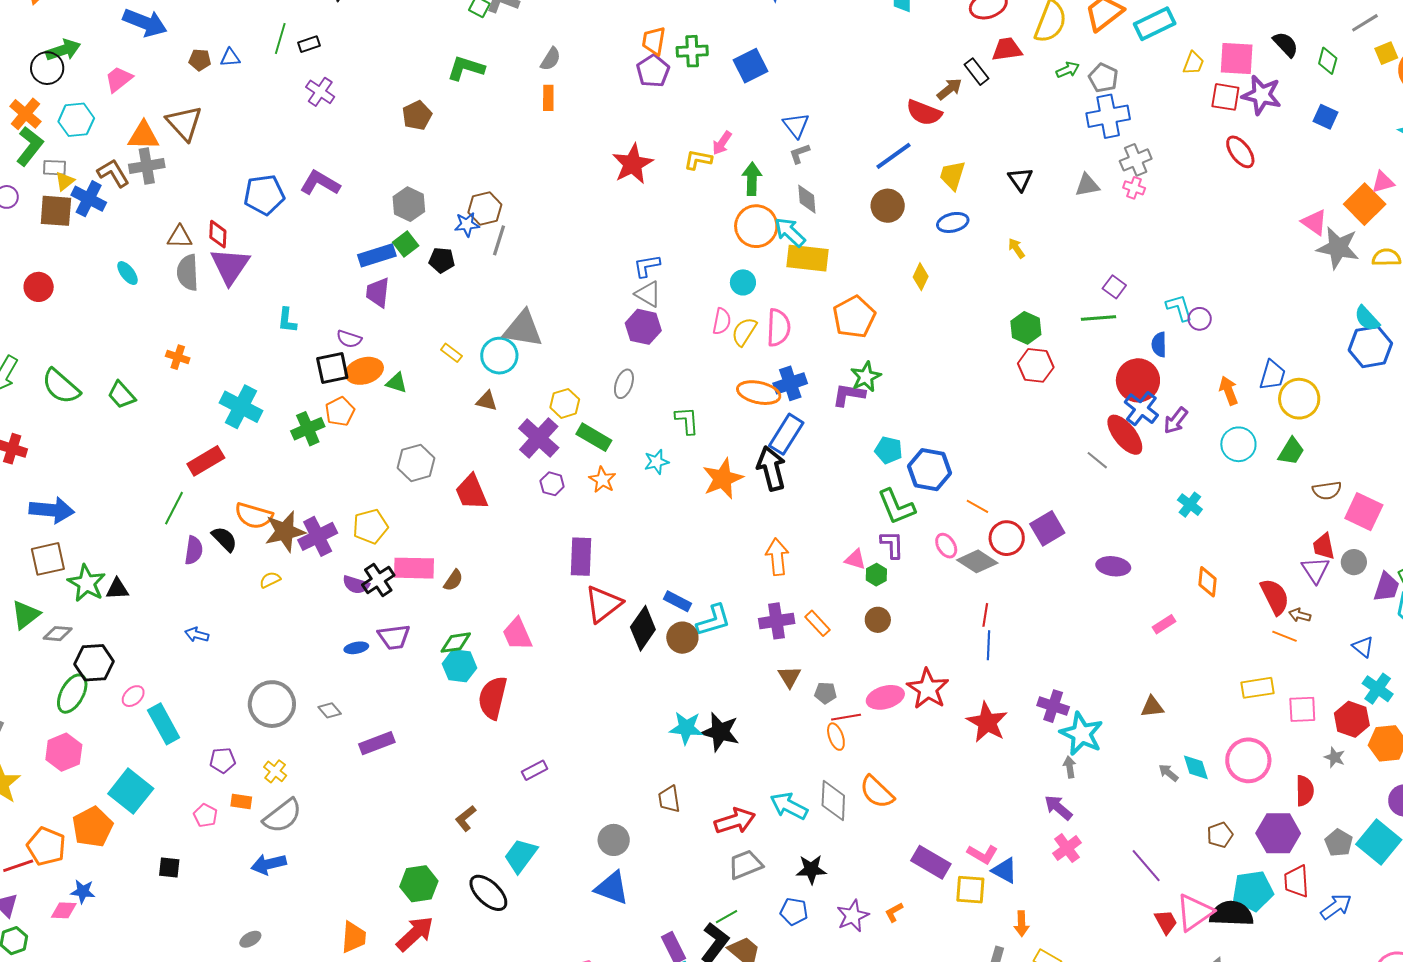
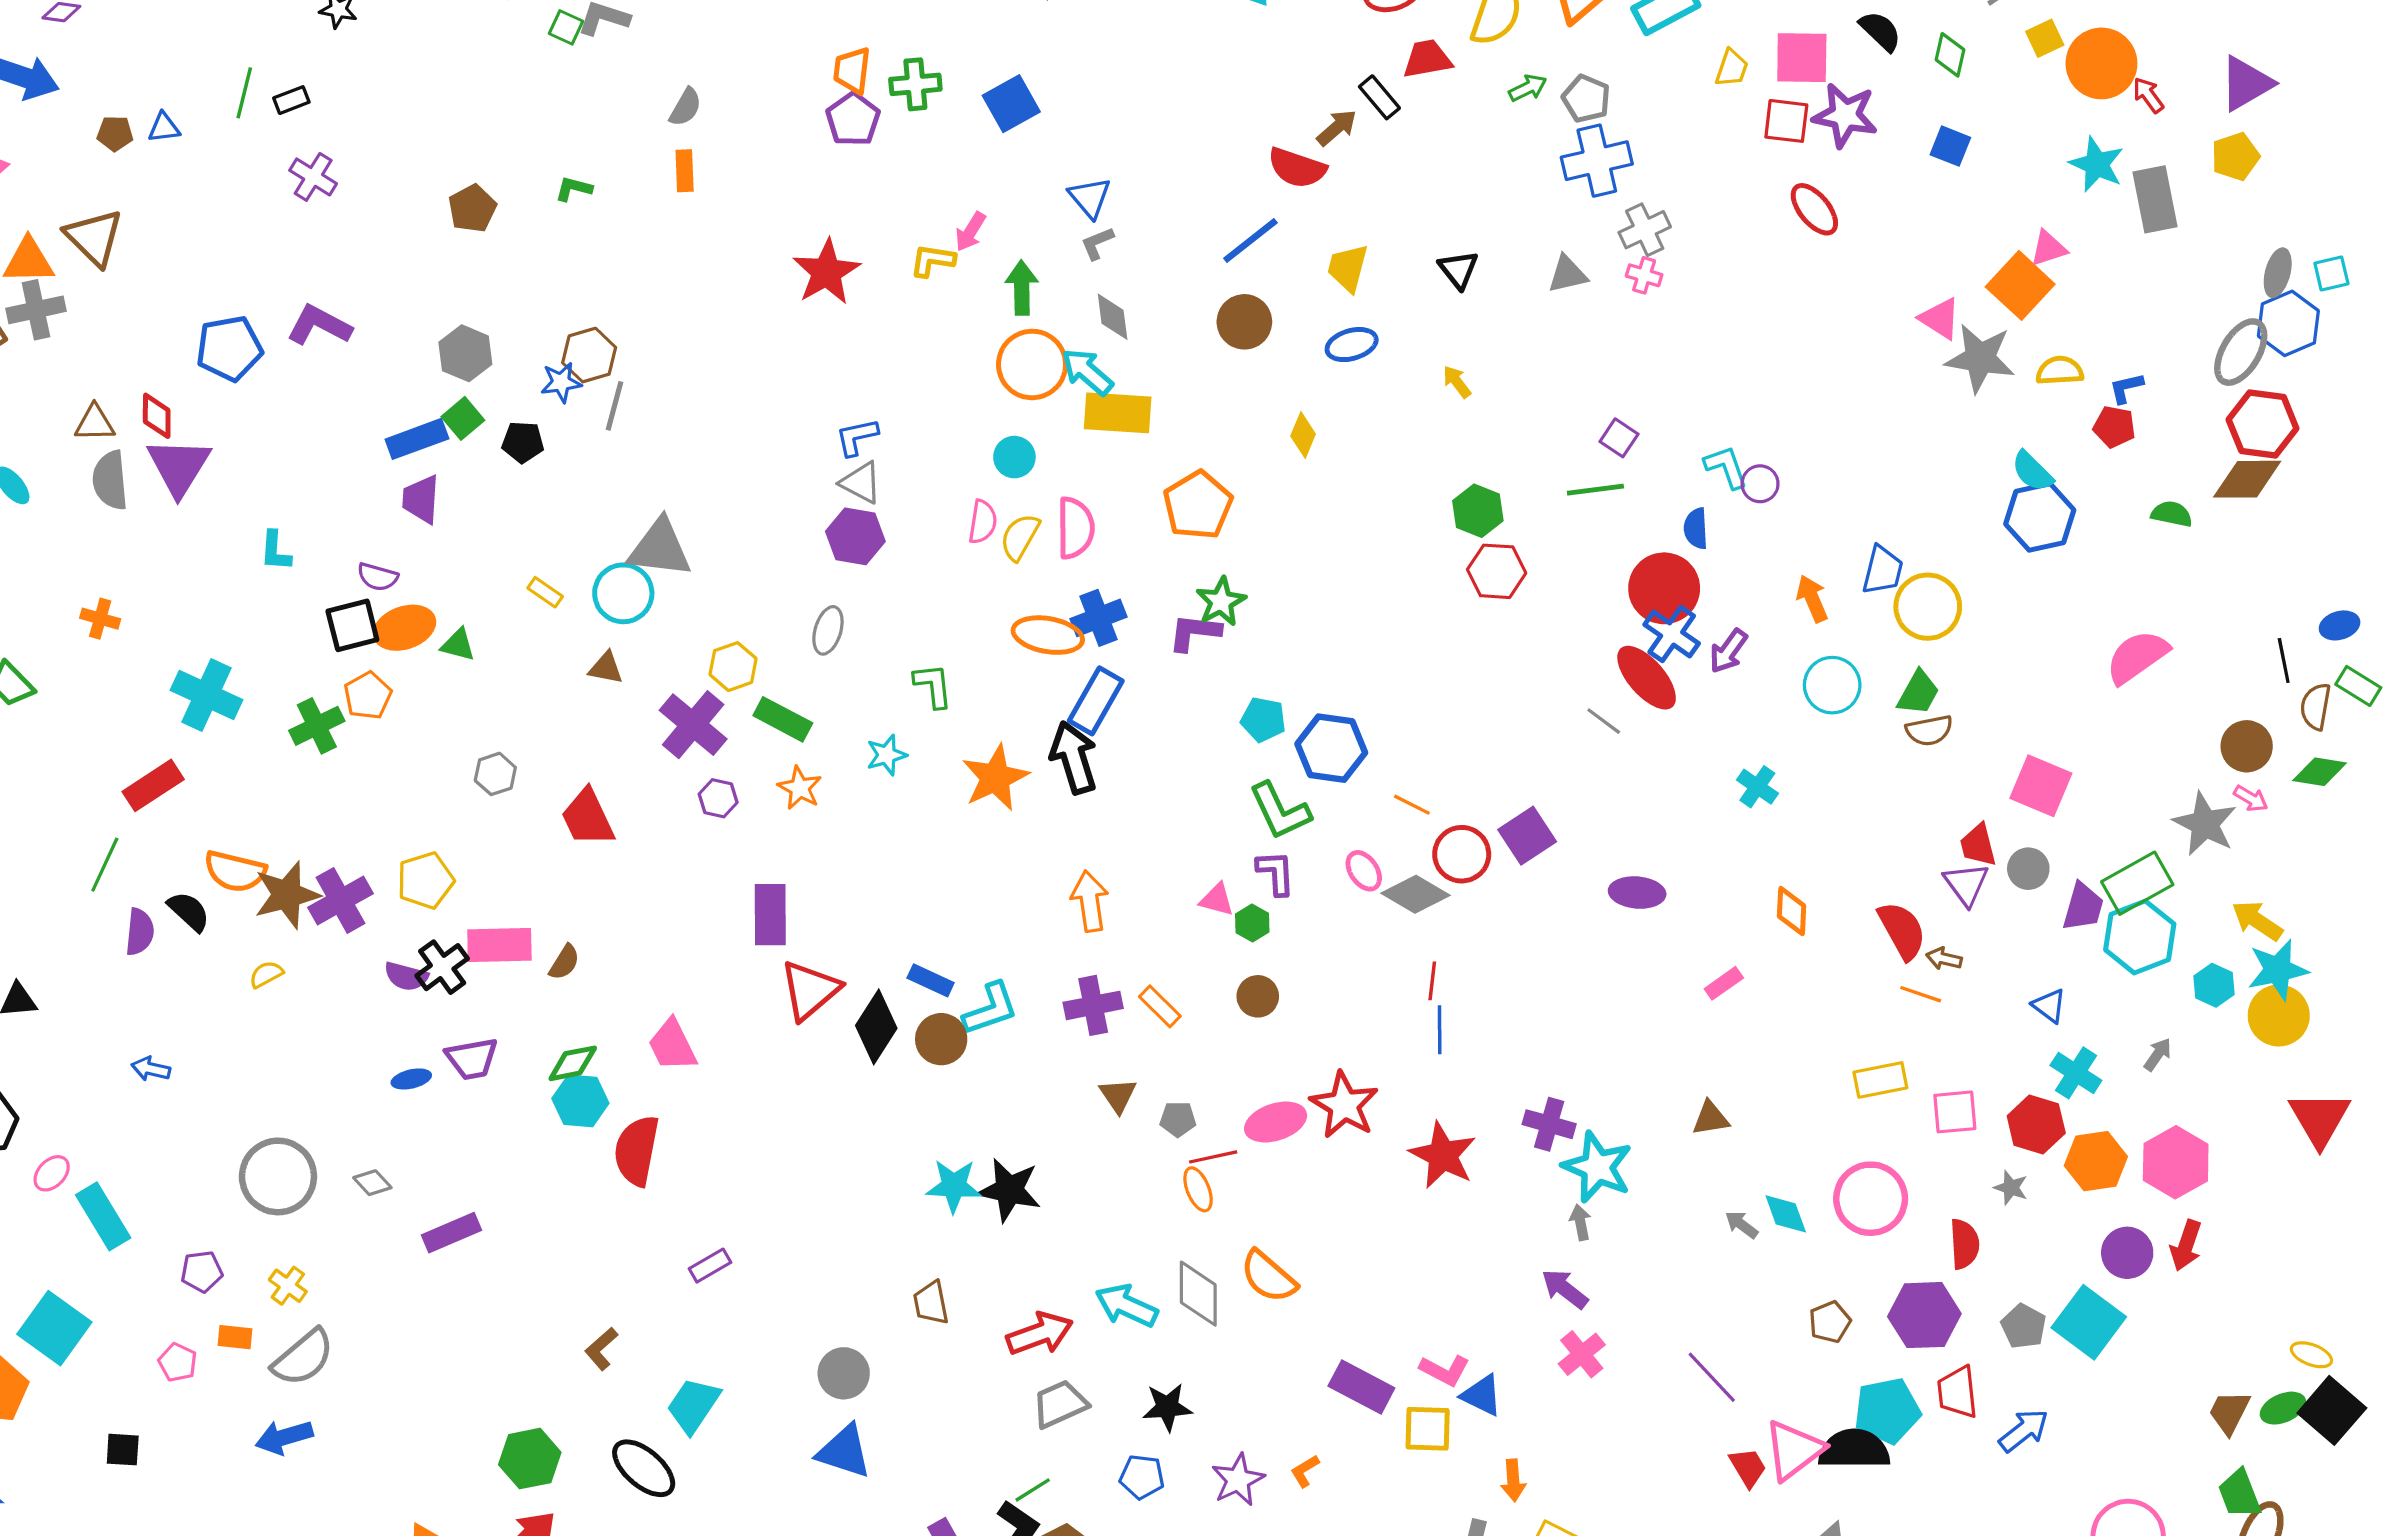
green L-shape: (466, 68) -> (574, 189), moved, size x0.6
gray hexagon: (416, 463) -> (495, 774), size x0.7
brown semicircle: (1327, 490) -> (1929, 730), moved

